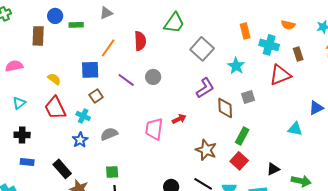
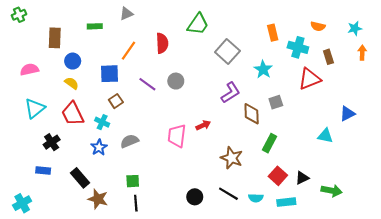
blue circle: (55, 16) -> (73, 61), moved
cyan triangle: (19, 103) -> (35, 108), size x1.5
black cross: (22, 135) -> (52, 142), moved, turned -35
red square: (239, 161) -> (278, 176), moved

